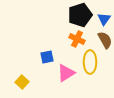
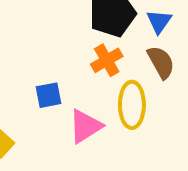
orange cross: (77, 39) -> (107, 60), turned 35

